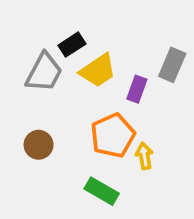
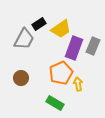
gray rectangle: (172, 65) -> (93, 46), moved
yellow trapezoid: (98, 71) -> (61, 29), moved
purple rectangle: (137, 89) -> (74, 48), size x1.6

